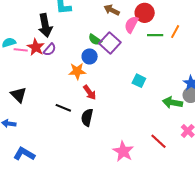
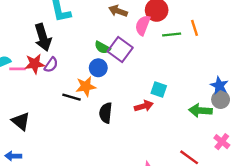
orange line: (175, 32) -> (194, 28), turned -40
red star: (36, 47) -> (35, 64), turned -30
red arrow: (90, 93) -> (144, 106), moved, turned -63
black line: (63, 108) -> (71, 97), moved
black semicircle: (87, 117) -> (106, 113), moved

